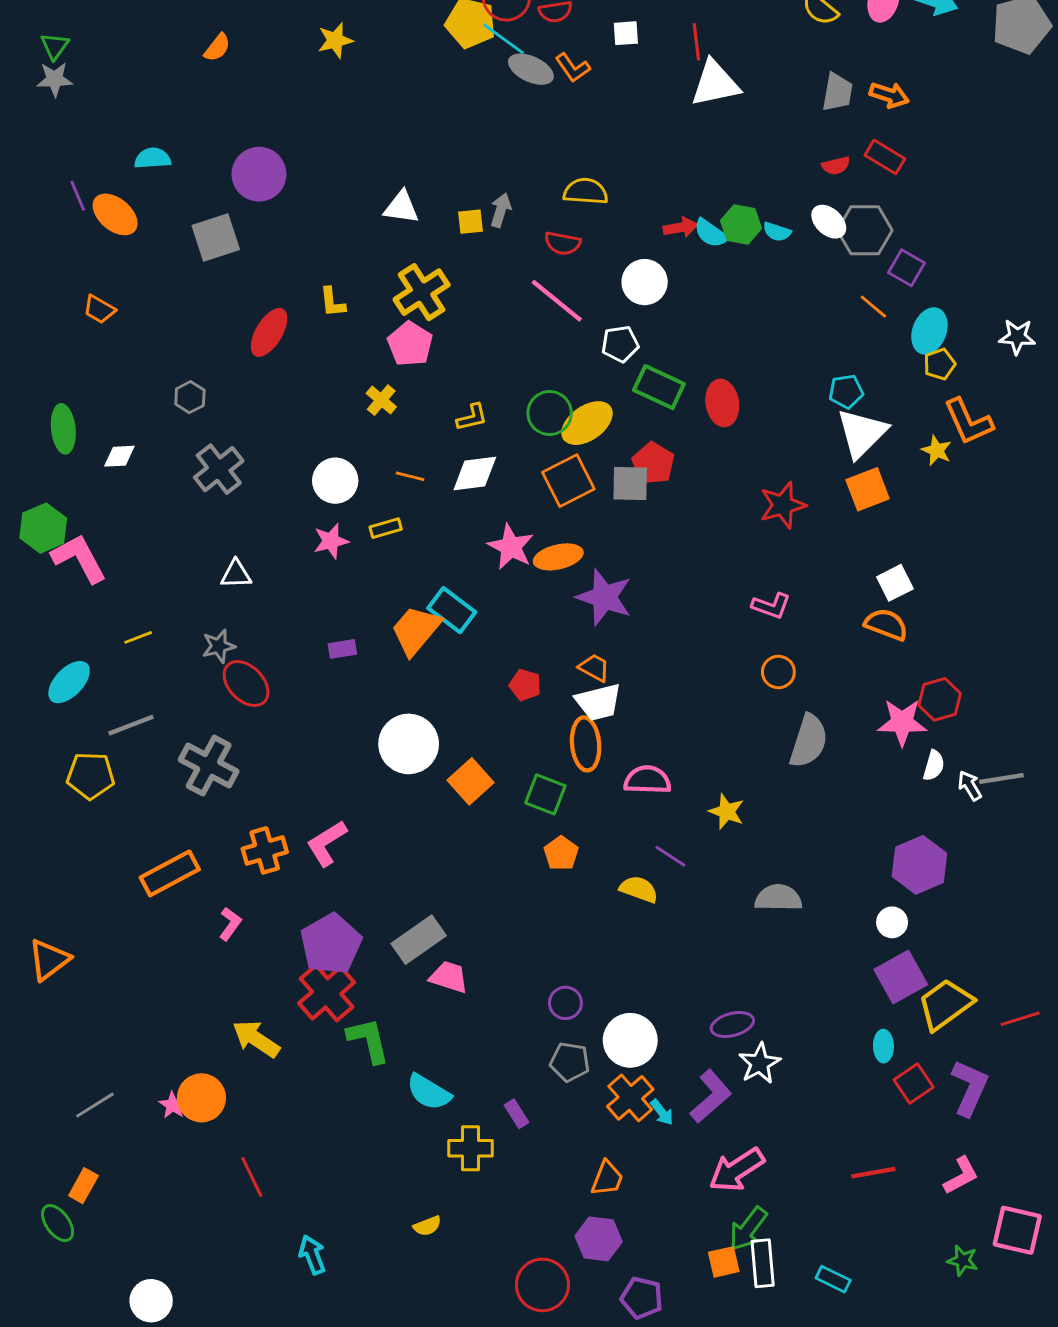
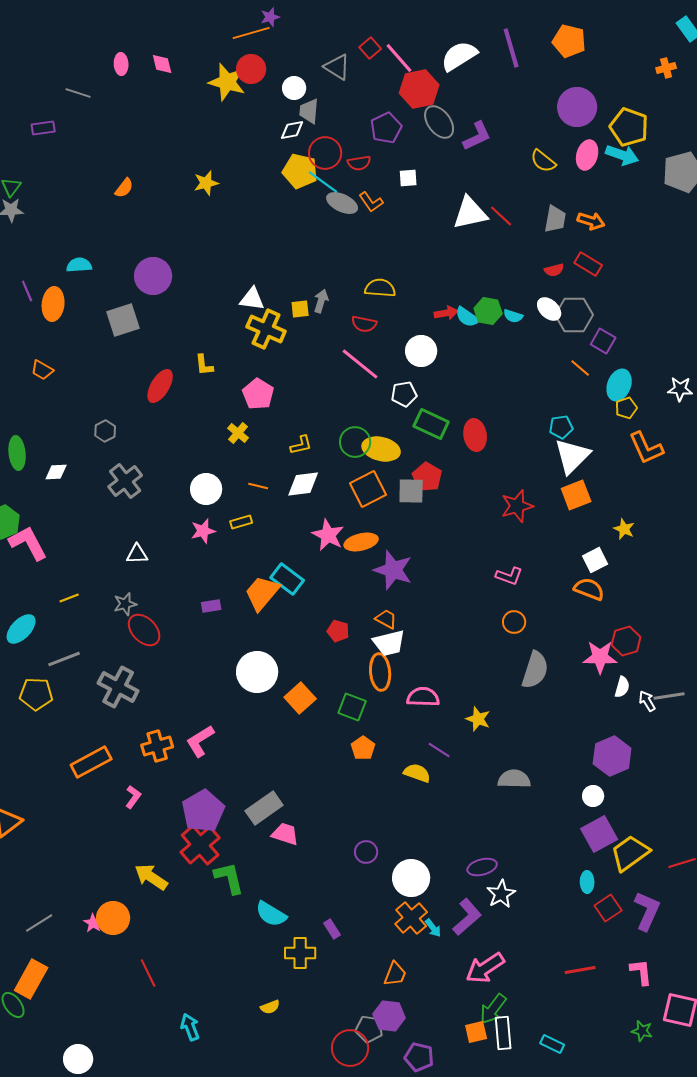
red line: (696, 42) -> (501, 216), moved, turned -40
orange ellipse: (115, 214) -> (53, 304), turned 56
yellow cross: (422, 292) -> (266, 329), moved, turned -33
yellow ellipse: (587, 423) -> (381, 449), turned 48
yellow star: (937, 450) -> (624, 529), moved
gray pentagon: (570, 1062) -> (369, 1029), moved
pink L-shape: (961, 1176) -> (641, 972), turned -68
orange rectangle: (83, 1186) -> (31, 979), size x1.6

